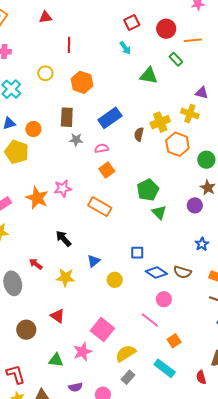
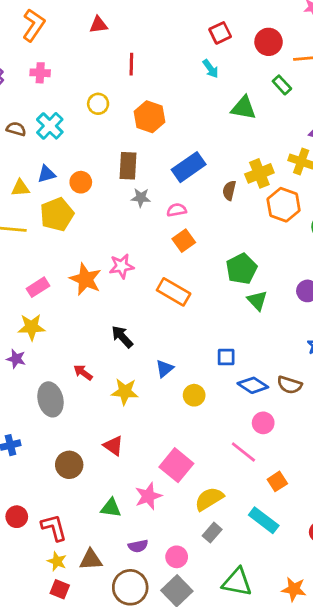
yellow pentagon: (17, 152) -> (57, 214), turned 30

